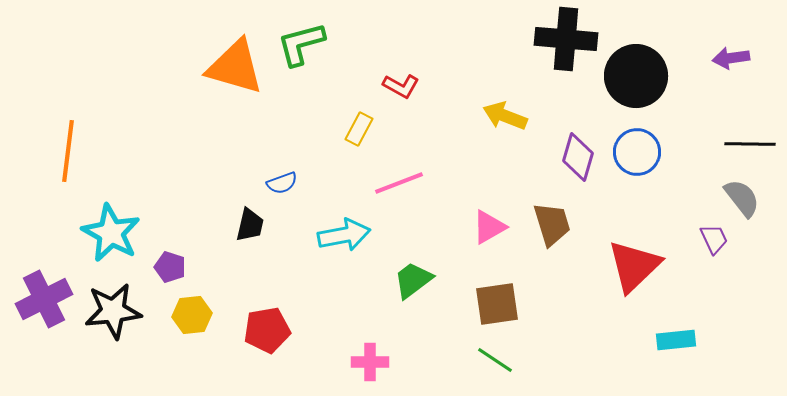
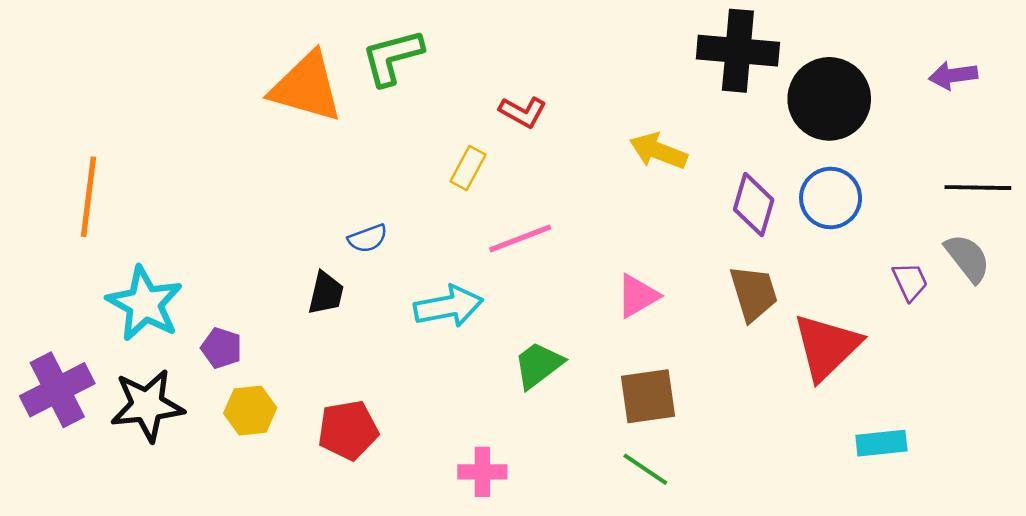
brown trapezoid: (552, 224) -> (754, 293), moved
purple trapezoid: (714, 239) -> (910, 281), moved

